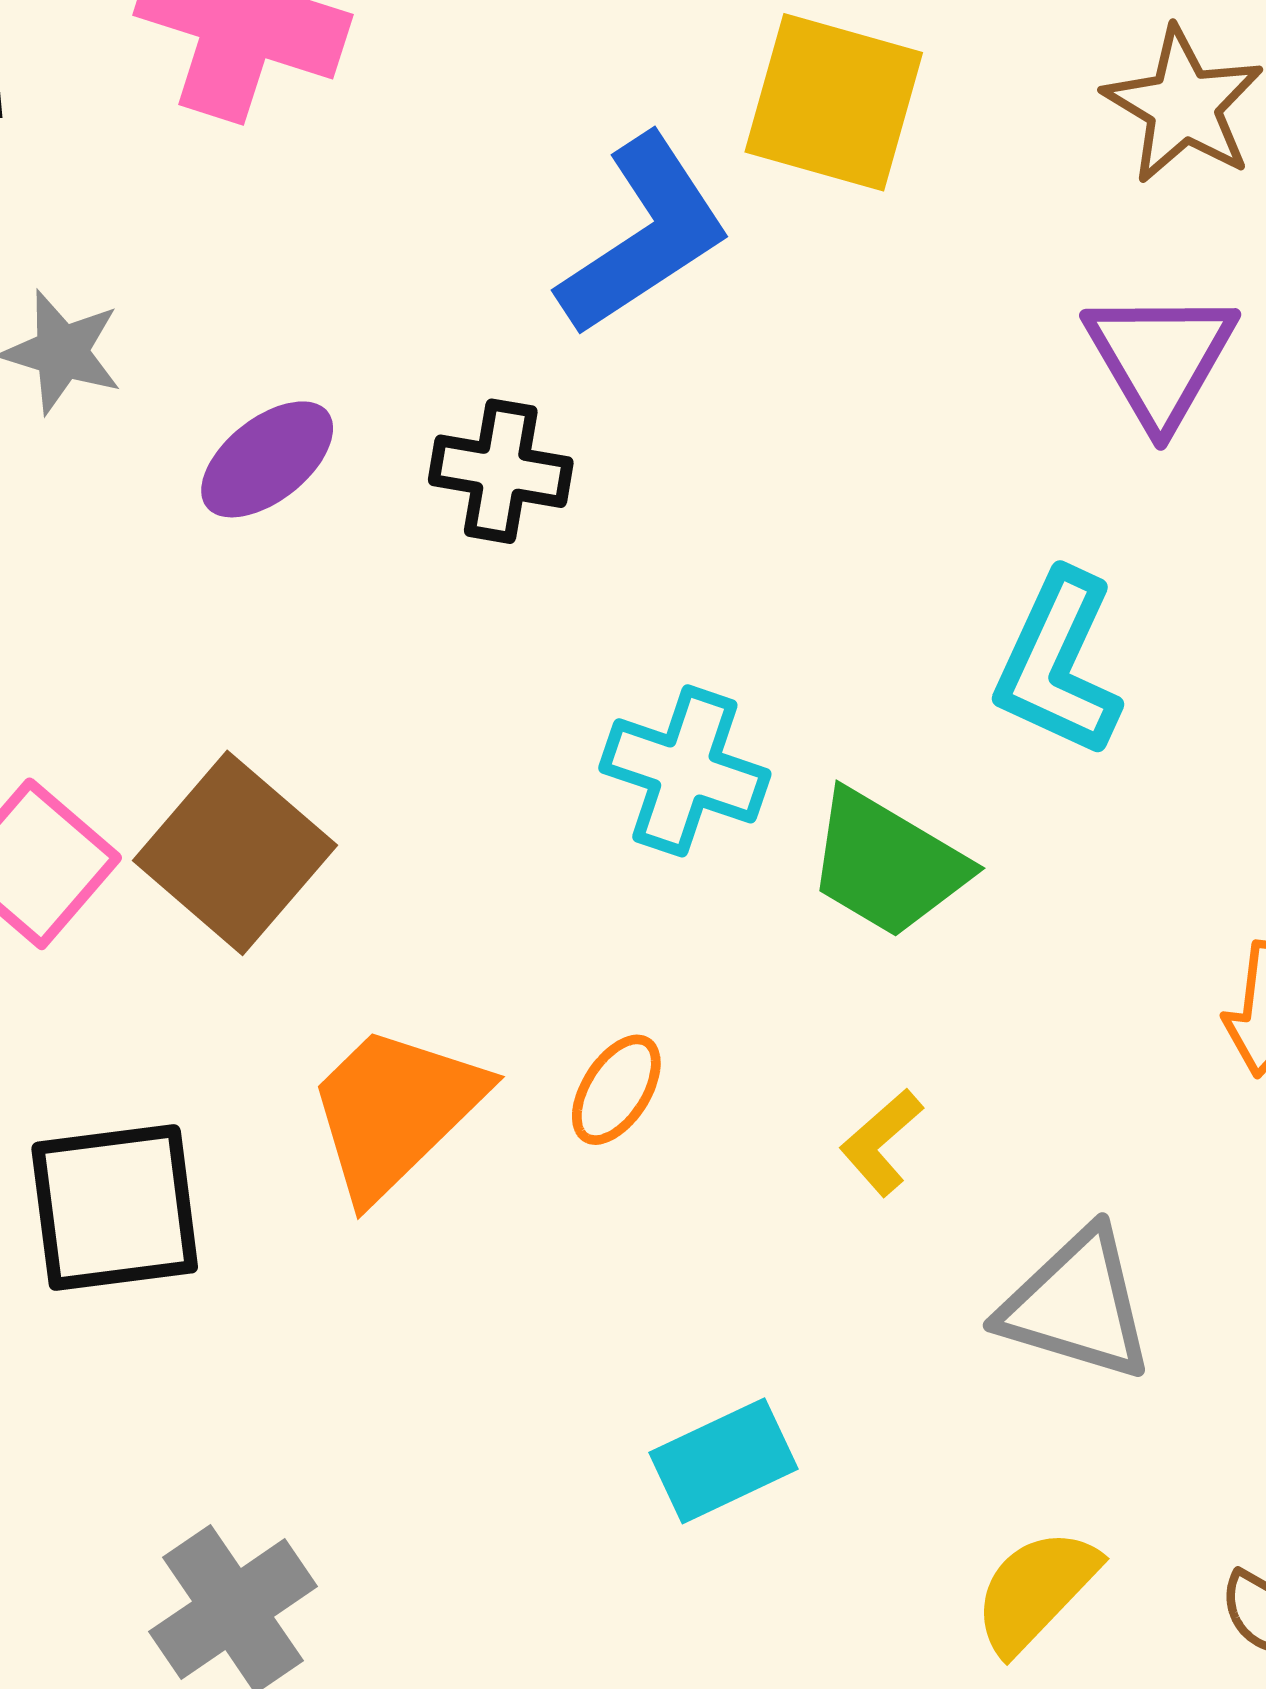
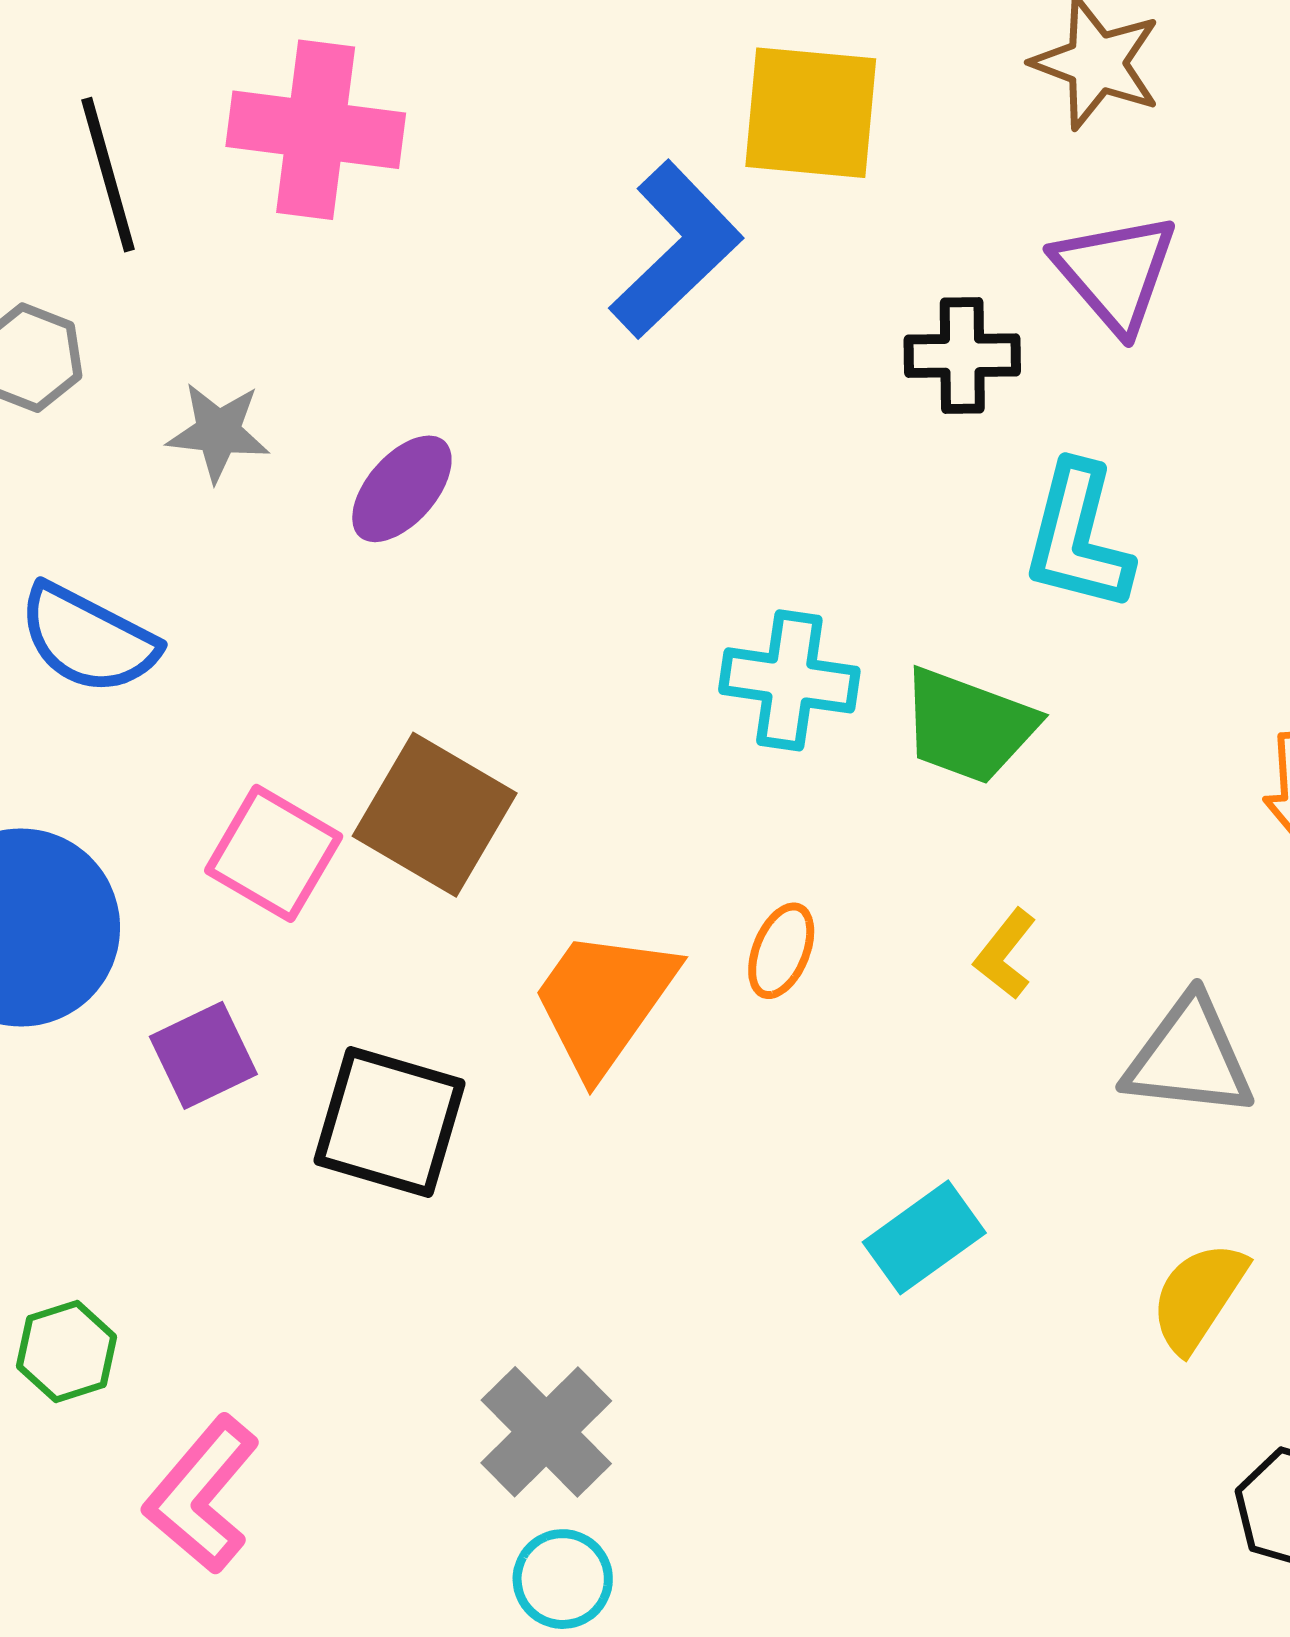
black cross: (501, 471) -> (962, 356), moved
black square: (115, 1208) -> (390, 1122), turned 34

